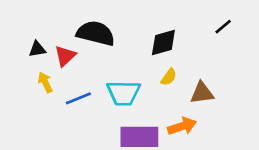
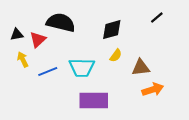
orange arrow: (182, 126) -> (153, 90), moved

